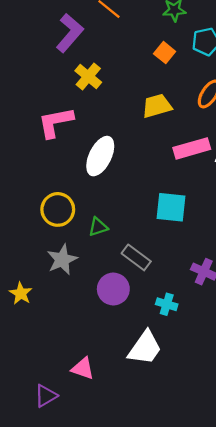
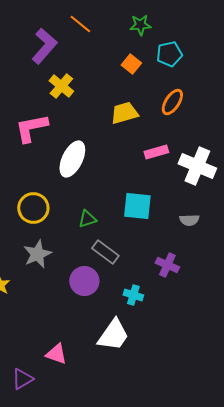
pink rectangle: (192, 148) -> (156, 152), size x0.7
green triangle: (98, 227) -> (87, 219), moved

